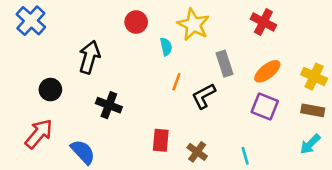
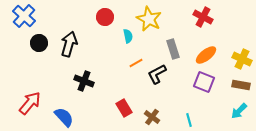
orange line: (176, 82) -> (136, 63), turned 40
black circle: (50, 90) -> (39, 43), moved
red rectangle: (161, 140) -> (124, 108), turned -36

